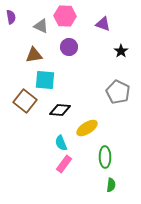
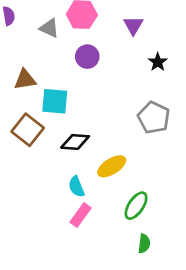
purple triangle: (103, 24) -> (133, 25), turned 42
brown triangle: (34, 55) -> (25, 80), moved
green ellipse: (105, 157) -> (136, 206), turned 35

